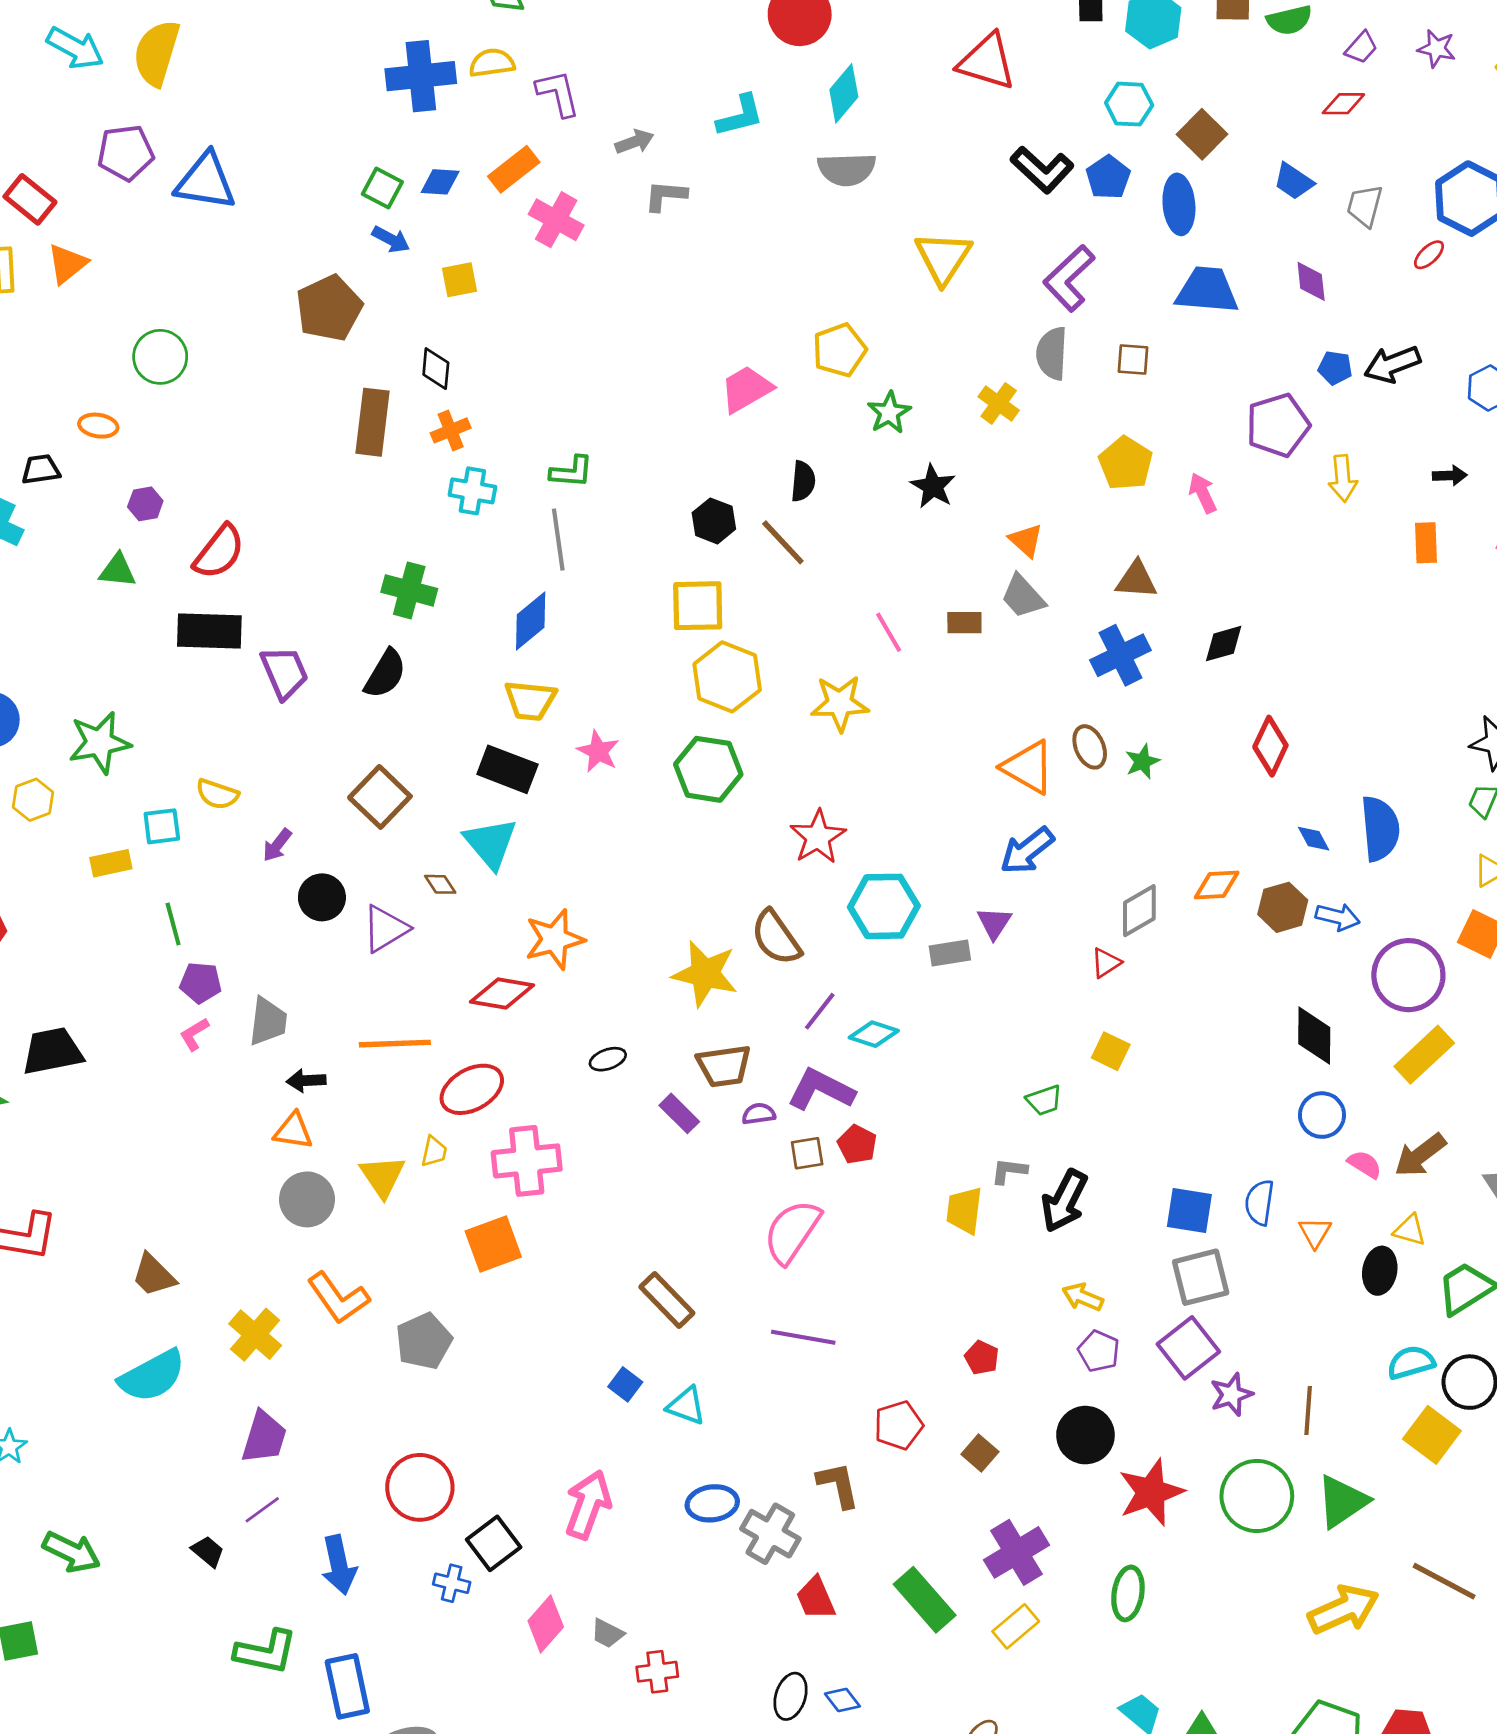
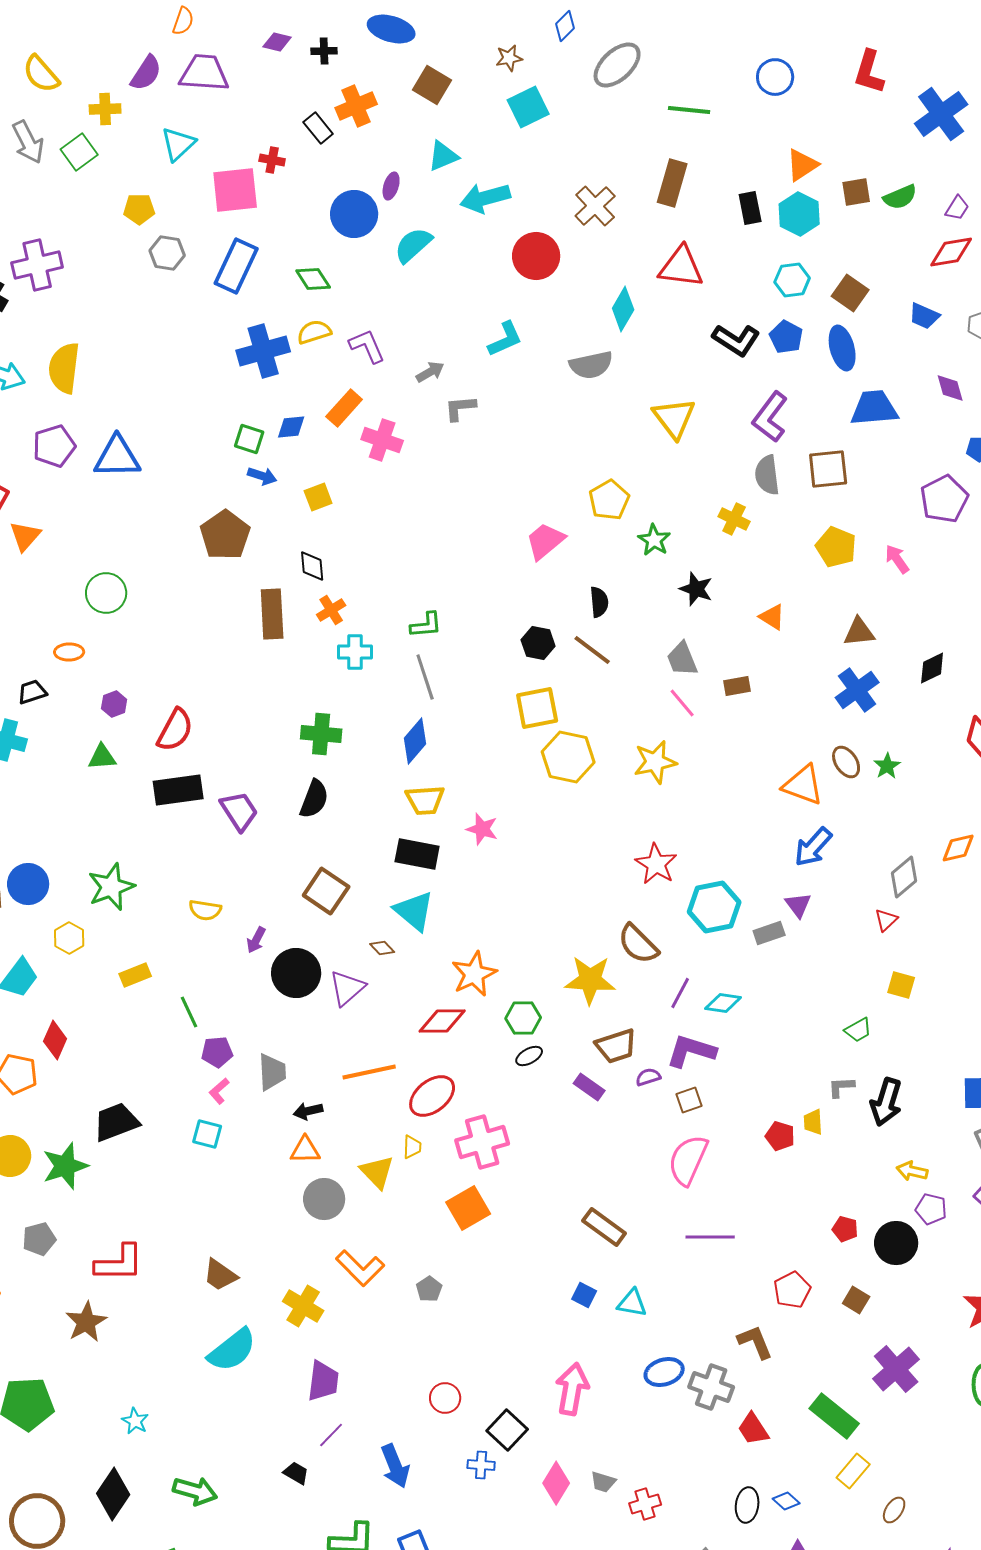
cyan diamond: (844, 93) -> (623, 309), moved
red diamond: (1343, 104) -> (951, 252), size x1.4
brown square: (1133, 359) -> (828, 469), size x1.6
gray trapezoid: (1023, 596) -> (682, 659), moved, turned 30
green hexagon: (708, 769) -> (523, 1018), moved, size x0.7
cyan square: (162, 826) -> (207, 1134), moved, turned 32
black circle: (322, 897) -> (296, 973), size x1.4
red pentagon: (857, 1144) -> (780, 1136), moved
yellow trapezoid: (964, 1210) -> (813, 1122), size x0.7
gray pentagon: (424, 1341) -> (429, 1289), size x0.6
black circle: (1085, 1435) -> (896, 1243), moved
red circle: (420, 1487) -> (445, 1398), size x0.6
yellow rectangle: (1016, 1626) -> (853, 1471), moved

